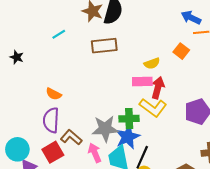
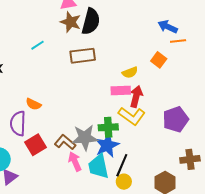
purple semicircle: (51, 120) -> (18, 123), moved
brown L-shape: (71, 137) -> (65, 142), moved
red square: (53, 152) -> (36, 145), moved

